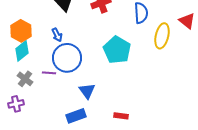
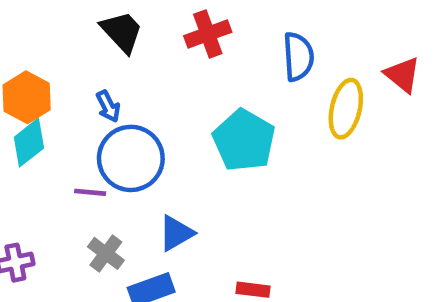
gray cross: (25, 79) -> (106, 253), moved
blue triangle: (87, 91) -> (176, 233), turned 36

